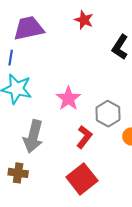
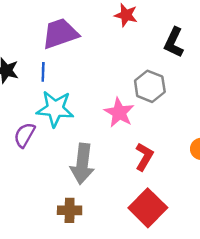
gray hexagon: (108, 114) -> (150, 86), moved

